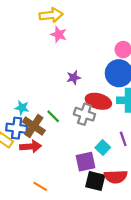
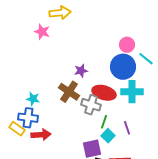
pink star: (59, 34) -> (42, 32), moved
green line: (53, 116) -> (104, 122), moved, turned 64
brown cross: (34, 126) -> (69, 92), moved

